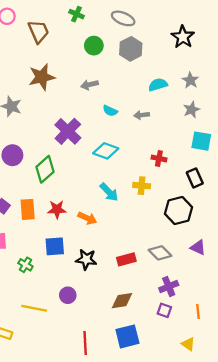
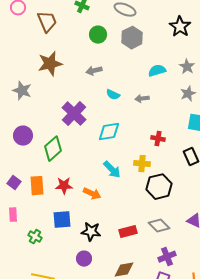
cyan diamond: (106, 151) -> (109, 132), turned -30
black hexagon: (178, 211) -> (159, 187), moved
purple circle: (68, 295) -> (84, 259), moved

